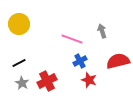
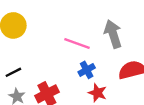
gray arrow: (102, 31) -> (113, 34), size x1.6

